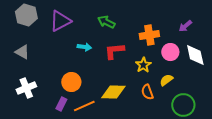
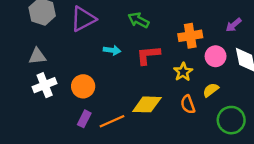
gray triangle: (22, 52) -> (37, 56), turned -35
orange circle: (71, 82) -> (83, 86), moved
white cross: (26, 88) -> (45, 85), moved

